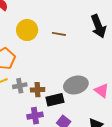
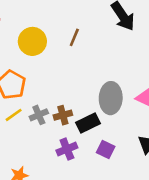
brown line: (59, 34) -> (74, 37), turned -64
gray ellipse: (76, 85) -> (111, 98), turned -60

